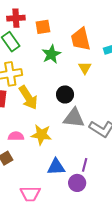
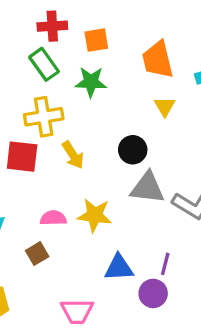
green star: (51, 54) -> (91, 82), moved, turned 30
yellow arrow: (28, 98) -> (73, 155), size x0.7

